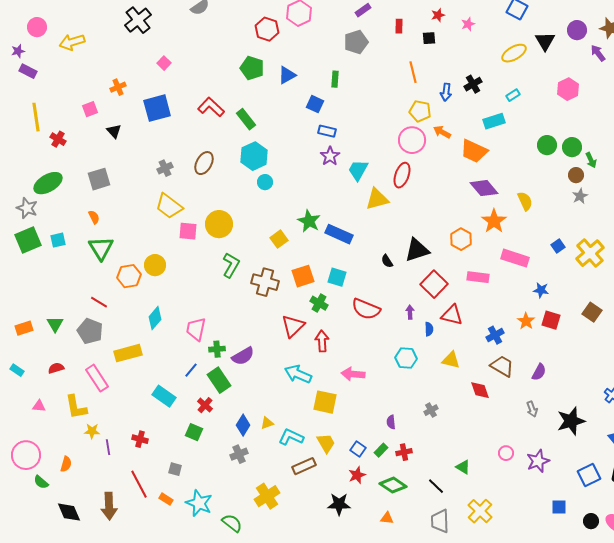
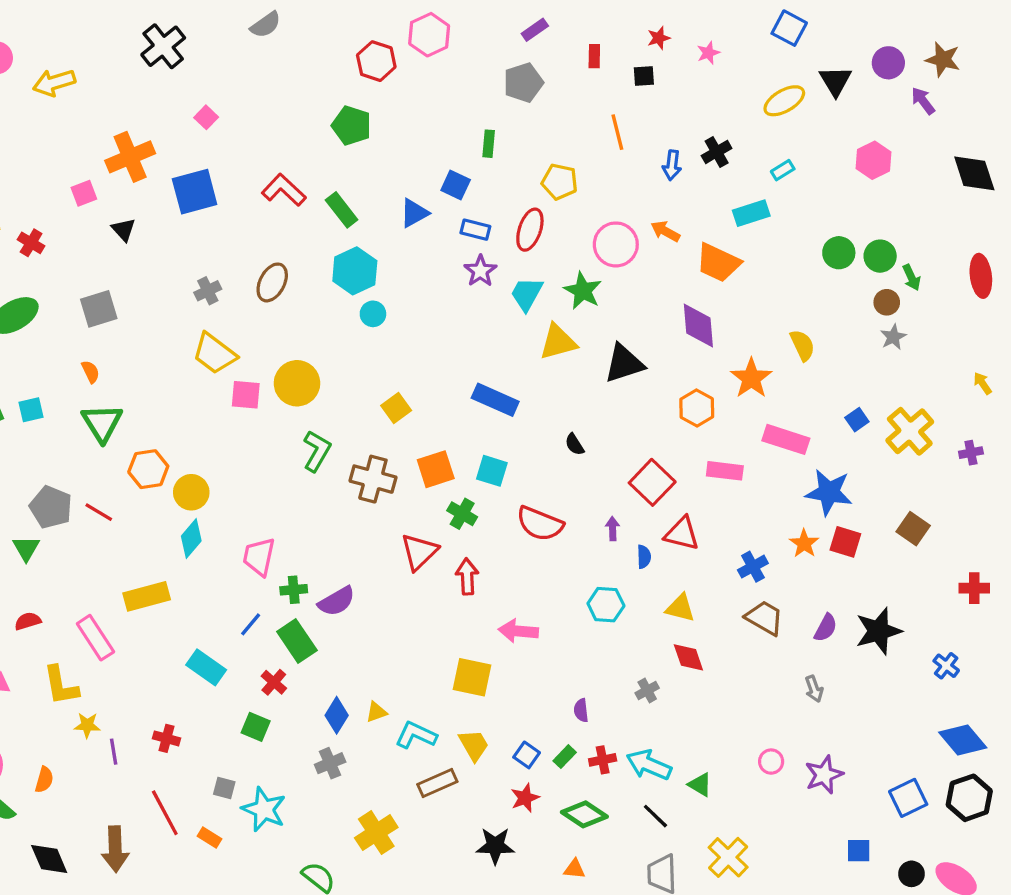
blue triangle: (287, 75) -> (414, 213), moved
orange cross: (118, 87) -> (130, 157), size x1.8
yellow pentagon: (420, 111) -> (560, 182), moved
red ellipse: (402, 175) -> (530, 230), moved
purple diamond: (484, 188) -> (698, 325), moved, turned 36
green star: (309, 221) -> (583, 291), moved
black triangle: (417, 250) -> (624, 363), moved
yellow circle: (155, 265) -> (191, 492), moved
blue star: (541, 290) -> (829, 492), size x1.8
gray pentagon: (90, 331) -> (51, 507), moved
cyan arrow: (298, 374) -> (649, 765), moved
red diamond: (480, 390) -> (688, 657), moved
black star: (571, 421) -> (878, 631), moved
cyan star: (199, 503) -> (264, 809), moved

